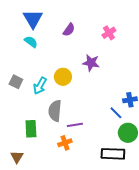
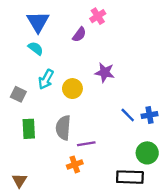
pink cross: (109, 33) -> (98, 16), moved
cyan arrow: (40, 86) -> (46, 79), moved
blue line: (116, 113) -> (128, 115), moved
green rectangle: (31, 129) -> (29, 129), moved

